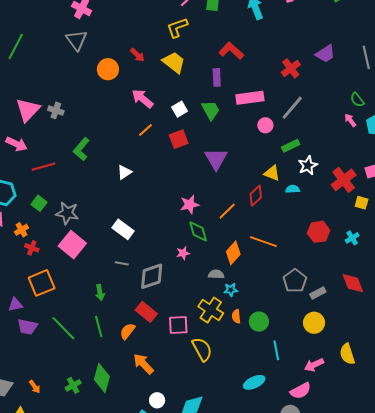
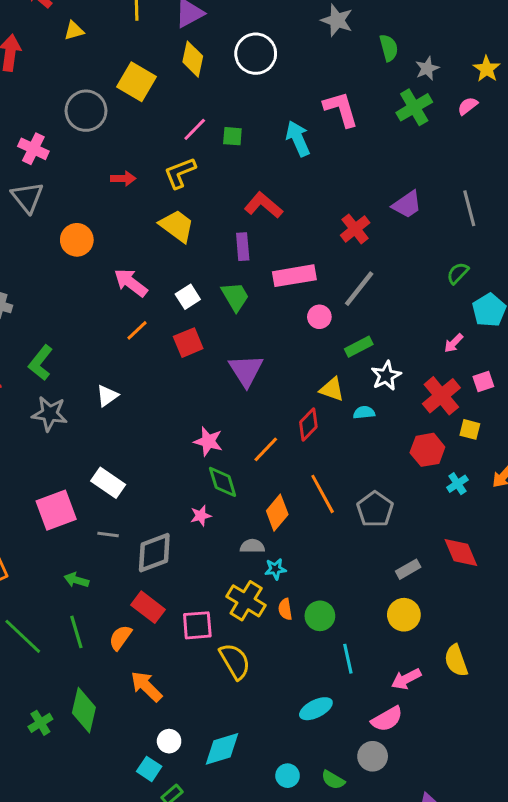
red arrow: (137, 55) -> (123, 179), moved, turned -42
green semicircle: (357, 100) -> (458, 273), turned 84
pink arrow: (350, 120) -> (454, 343), moved, turned -96
pink star: (190, 204) -> (208, 441), turned 30
gray star: (67, 213) -> (50, 414), moved
red hexagon: (319, 232) -> (427, 450), moved
orange line: (263, 242) -> (323, 494), turned 44
pink square: (72, 245) -> (56, 510), moved, turned 32
gray pentagon: (295, 281) -> (375, 509), moved
green arrow: (100, 292) -> (76, 580), turned 119

